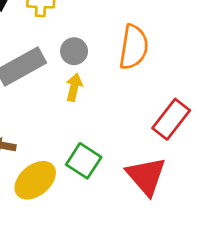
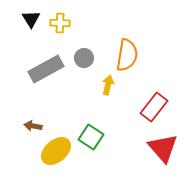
yellow arrow: (74, 87) -> (108, 85), moved
red triangle: (146, 176) -> (163, 148), moved

